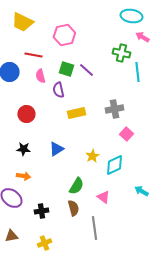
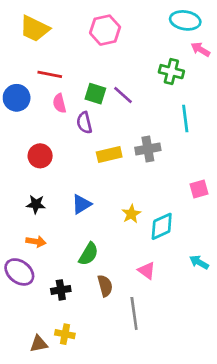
pink hexagon: (64, 35) -> (105, 30), moved
cyan line: (137, 72) -> (185, 119), moved
gray cross: (114, 109) -> (148, 149), moved
pink square: (126, 134) -> (199, 189), moved, turned 32
green semicircle: (76, 186) -> (88, 254), moved
brown triangle: (11, 236) -> (39, 344), moved
yellow cross: (44, 243) -> (65, 334), turned 32

